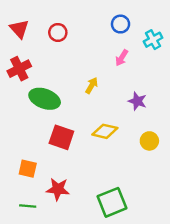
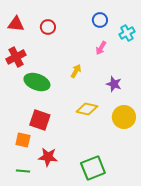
red triangle: (19, 29) -> (16, 24), turned -42
red square: (61, 137) -> (40, 120), moved
yellow circle: (149, 141) -> (124, 117), size x1.5

